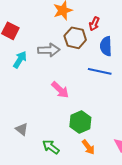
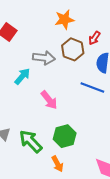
cyan arrow: (20, 60) -> (22, 76), moved
green arrow: (51, 147) -> (31, 141), moved, size x1.4
orange arrow: (88, 147) -> (57, 164), moved

